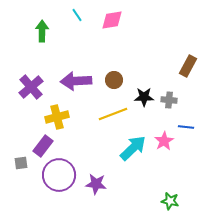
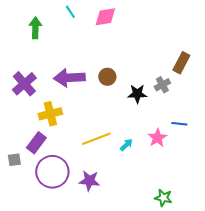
gray cross: (169, 100) -> (162, 85), moved, turned -35
yellow line: (113, 114) -> (96, 139), moved
cyan arrow: (133, 148) -> (126, 145), size x0.5

